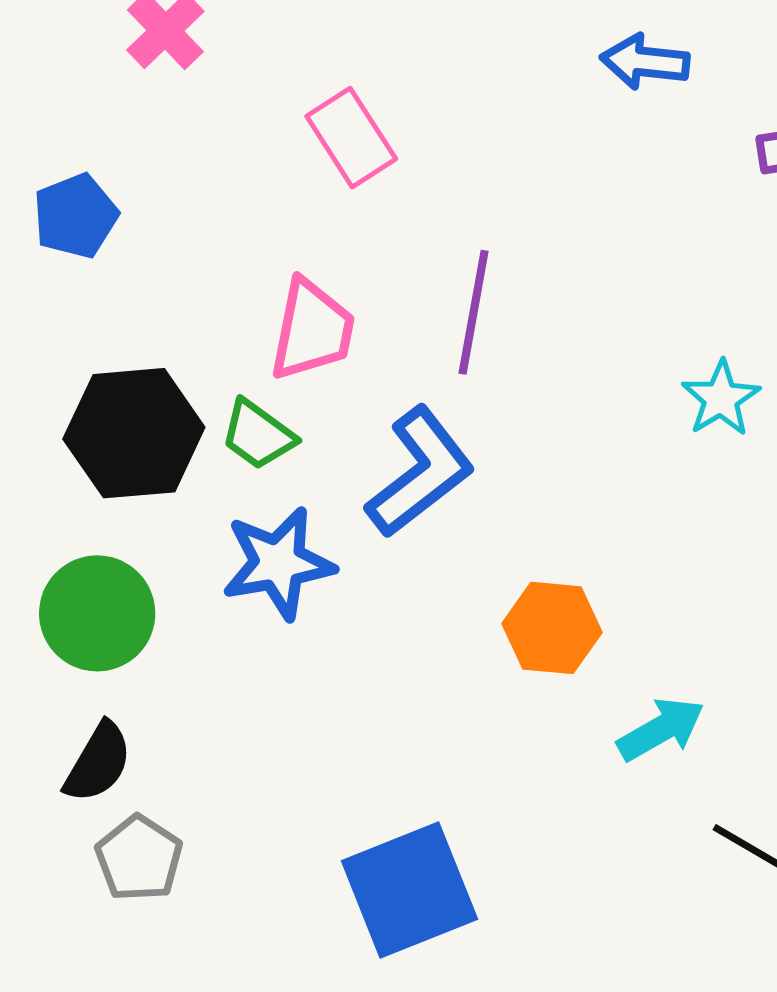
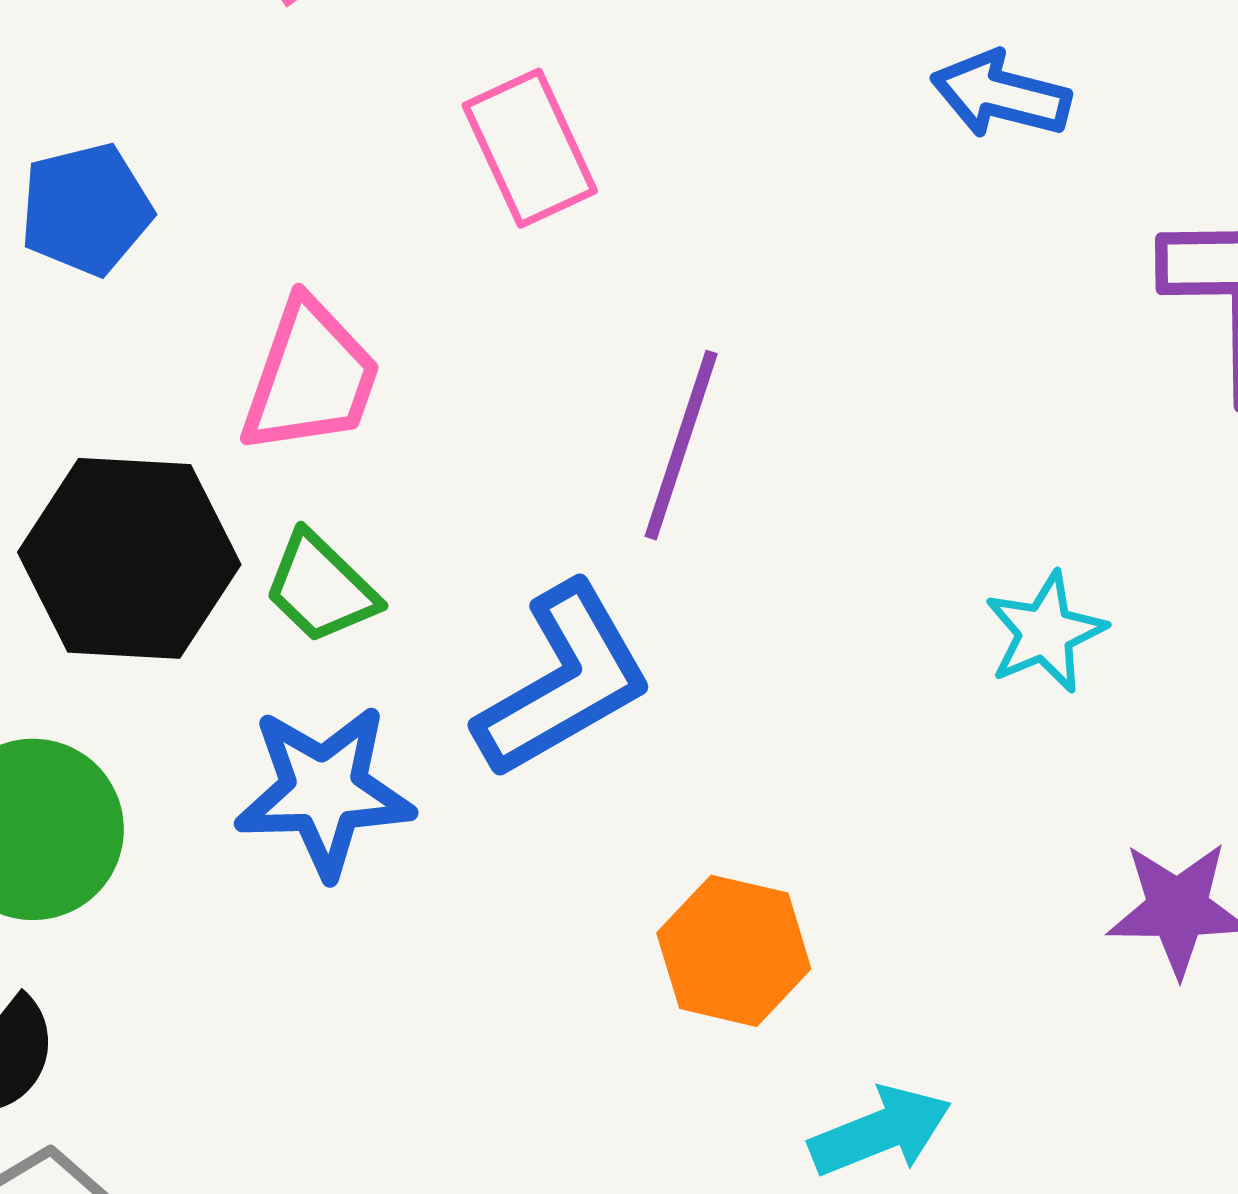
pink trapezoid: (312, 330) -> (311, 377), moved

